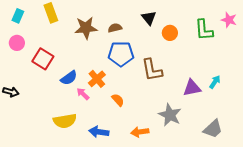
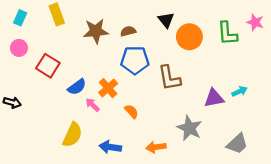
orange circle: (170, 33) -> (189, 37), size x1.5
cyan arrow: (215, 82) -> (240, 91), turned 32
yellow semicircle: (65, 121) -> (72, 135), turned -55

